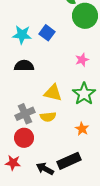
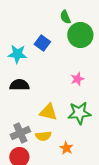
blue square: (47, 33) -> (42, 43), moved
green star: (84, 94) -> (79, 113), turned 30
orange star: (82, 129) -> (66, 148), moved

